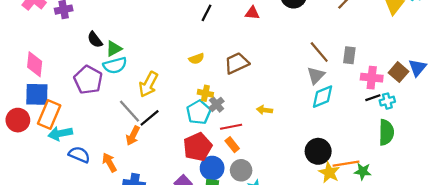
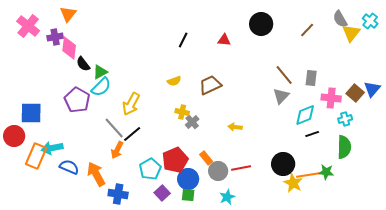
pink diamond: (35, 64) -> (69, 48), moved
cyan semicircle: (115, 65) -> (101, 87), turned -30
cyan diamond: (323, 97) -> (305, 115), moved
black line: (373, 98) -> (312, 134), moved
cyan pentagon: (199, 112) -> (150, 169), moved
orange rectangle: (49, 114) -> (36, 156), moved
red line: (231, 127) -> (241, 168), moved
orange arrow: (109, 162) -> (96, 174), size x1.4
gray circle: (241, 170) -> (218, 171), moved
green star: (363, 171) -> (326, 172), moved

